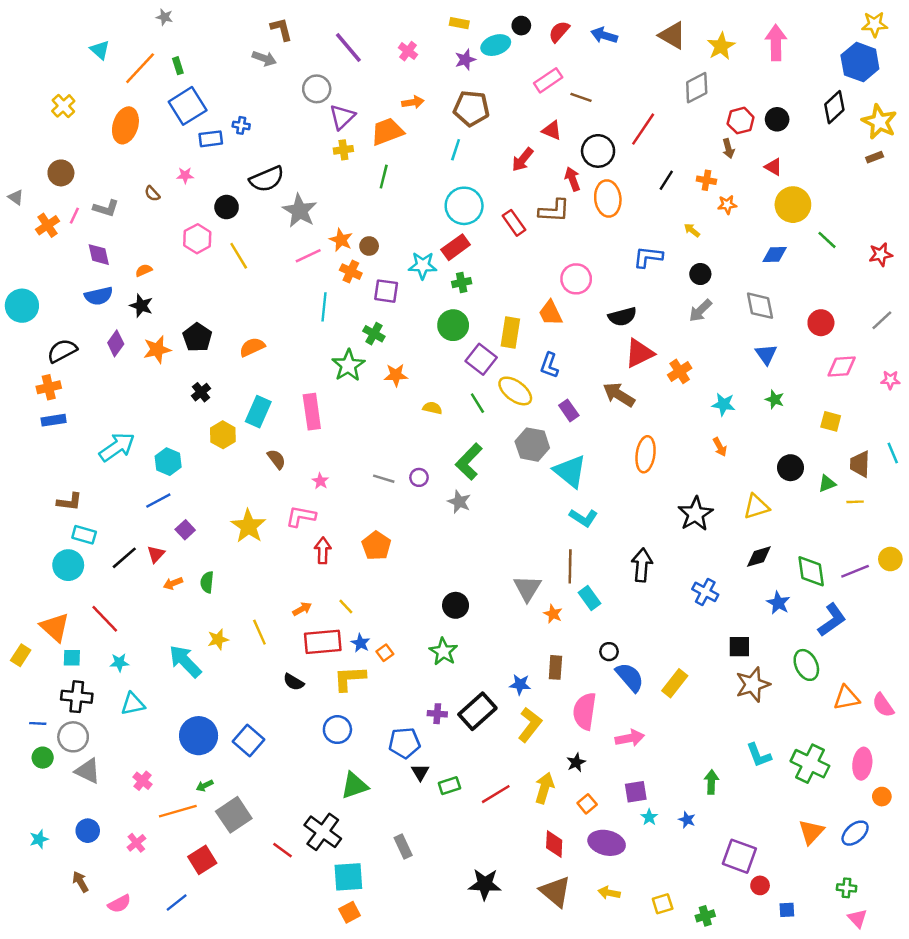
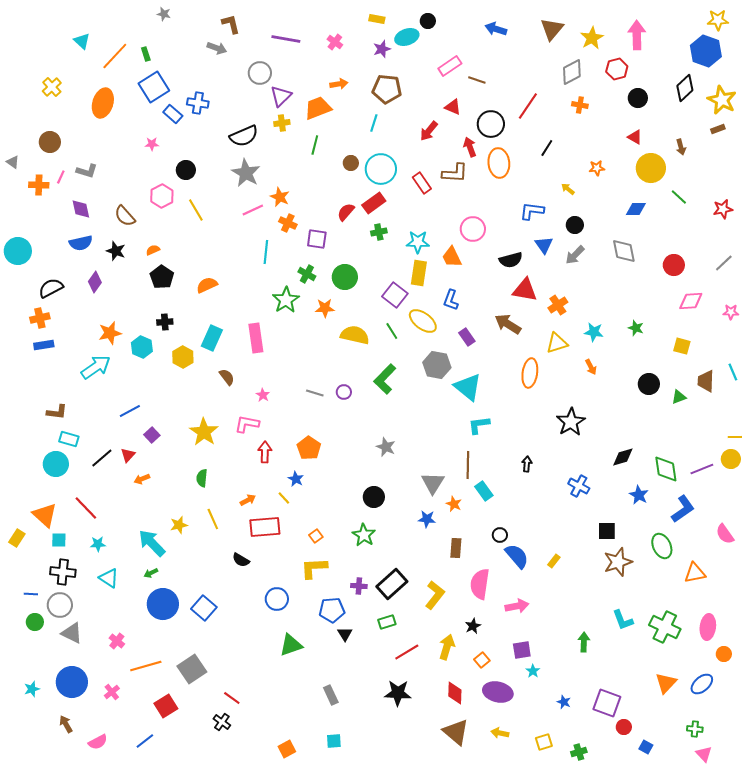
gray star: (164, 17) -> (164, 14), moved
red semicircle: (559, 32) -> (346, 212), moved
brown triangle: (672, 35) -> (552, 29), turned 40
purple line: (348, 47) -> (286, 39), turned -40
red hexagon: (741, 121) -> (617, 69), moved
blue cross: (241, 125) -> (198, 103), size x1.5
blue rectangle: (211, 139) -> (173, 114), turned 48
brown arrow: (728, 149) -> (681, 147), moved
black semicircle: (267, 179) -> (244, 136), moved
orange cross: (706, 180) -> (580, 105), moved
brown semicircle: (152, 194) -> (125, 216), moved, size x1.6
orange cross: (48, 225) -> (39, 185), turned 36
brown circle: (369, 246) -> (351, 163), moved
cyan star: (423, 265) -> (418, 242), moved
orange semicircle: (144, 270) -> (153, 250), moved
green circle: (453, 325) -> (345, 277), moved
orange star: (157, 350) -> (110, 333), moved
red triangle: (639, 353) -> (525, 290), turned 36
blue triangle: (766, 354) -> (544, 245), moved
black cross: (201, 392) -> (165, 322), turned 35
yellow semicircle: (432, 408) -> (355, 335), size x1.8
cyan hexagon: (168, 462) -> (142, 347), moved
gray star: (459, 502) -> (386, 447), moved
yellow line: (855, 502) -> (735, 437), moved
yellow triangle: (756, 507) -> (557, 343), moved
cyan L-shape: (583, 518) -> (479, 425), turned 140
black arrow: (642, 565) -> (527, 464), size x0.6
green semicircle: (207, 582) -> (202, 478), moved
blue star: (361, 643) -> (296, 479), moved
yellow L-shape: (350, 678) -> (314, 568), moved
yellow rectangle: (675, 683) -> (554, 561), size x0.6
blue star: (520, 684) -> (427, 519), moved
cyan triangle: (133, 704) -> (109, 578), turned 45
pink semicircle: (883, 705) -> (725, 534), moved
green arrow: (205, 786) -> (151, 573), moved
green rectangle: (449, 786) -> (387, 622), moved
blue star: (687, 820) -> (564, 702), moved
blue circle: (88, 831) -> (72, 682), size x1.6
black cross: (323, 832) -> (222, 722), moved, size x0.6
cyan square: (348, 877) -> (334, 741), moved, size x0.6
black star: (485, 884) -> (398, 693), moved
blue square: (787, 910) -> (646, 747), turned 32

